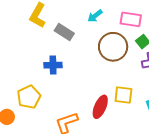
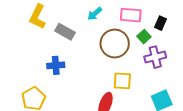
yellow square: (123, 95) -> (122, 81), moved

